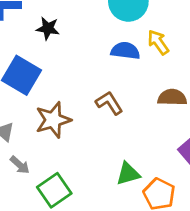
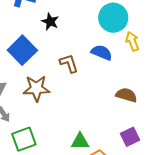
yellow arrow: (158, 42) -> (132, 41), moved
brown L-shape: (109, 103) -> (69, 63), moved

